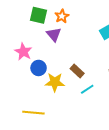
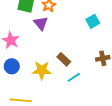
blue circle: (39, 68) -> (12, 66), moved

